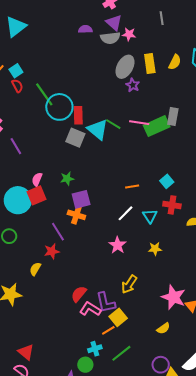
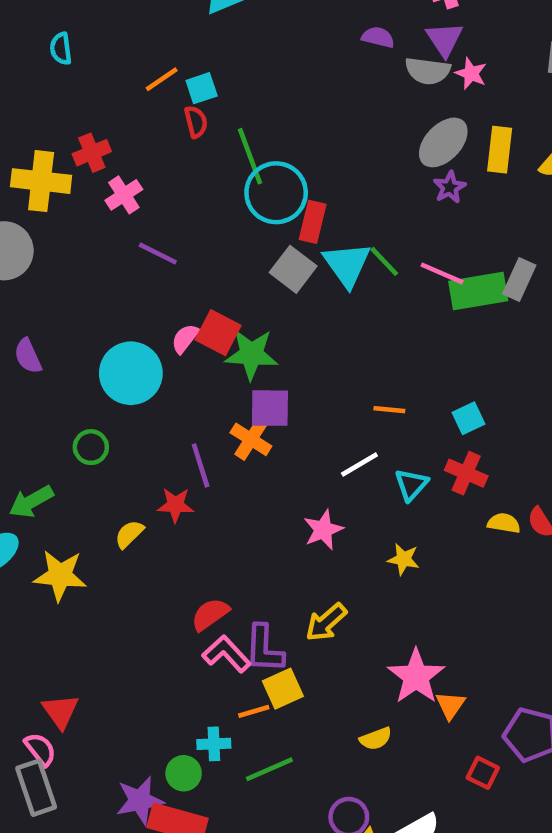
purple line: (16, 146) -> (158, 253), turned -48
green star: (67, 179) -> (251, 354), size x1.6
red square: (37, 195) -> (218, 333), moved, turned 36

